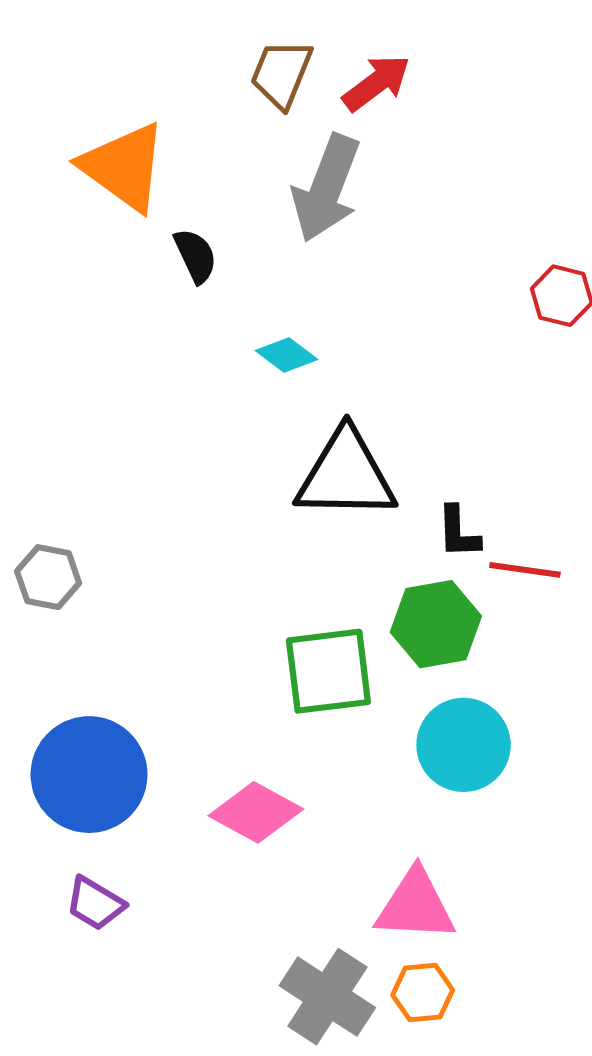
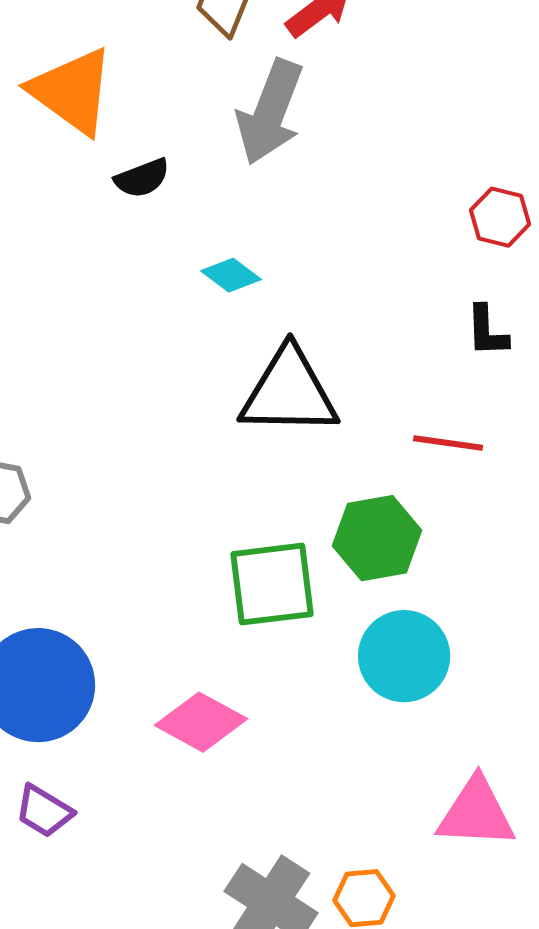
black semicircle: (195, 256) -> (142, 178), turned 94
black L-shape: (458, 532) -> (487, 331), moved
red line: (525, 570) -> (448, 443), moved
pink triangle: (415, 906) -> (476, 813), moved

